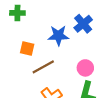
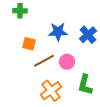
blue cross: (83, 24) -> (88, 35), moved
pink circle: (85, 68) -> (67, 62), moved

